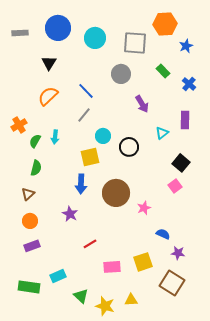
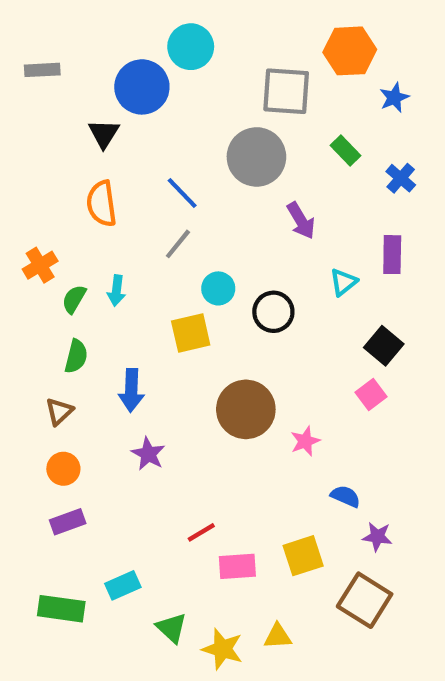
blue circle: (58, 28) -> (142, 87), moved
cyan circle: (95, 38) -> (191, 47), moved
gray circle: (121, 74) -> (256, 157), size x1.4
orange semicircle: (48, 96) -> (102, 204), turned -55
blue arrow: (81, 184) -> (131, 390), moved
red line: (90, 244) -> (201, 532), moved

